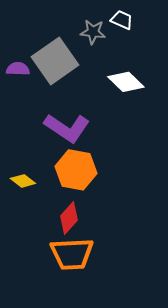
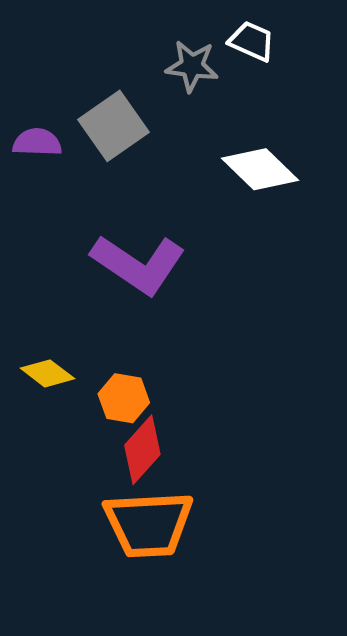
gray square: (55, 61) -> (113, 126), size x0.7
orange hexagon: (76, 170) -> (124, 398), moved, size x0.6

